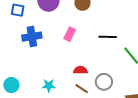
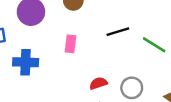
blue cross: (32, 37) -> (26, 62), turned 30

